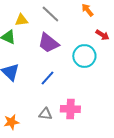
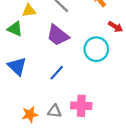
orange star: (11, 122) -> (30, 114), moved

